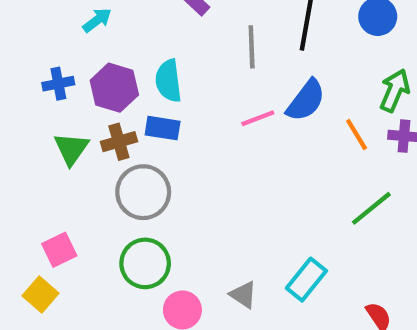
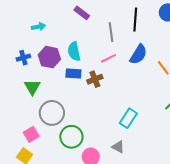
cyan arrow: (97, 20) -> (38, 27), turned 32
pink line: (258, 118) -> (109, 58), moved
brown cross: (119, 142) -> (95, 79), moved
gray circle: (143, 192) -> (52, 113), moved
cyan rectangle: (306, 280) -> (128, 118), moved

